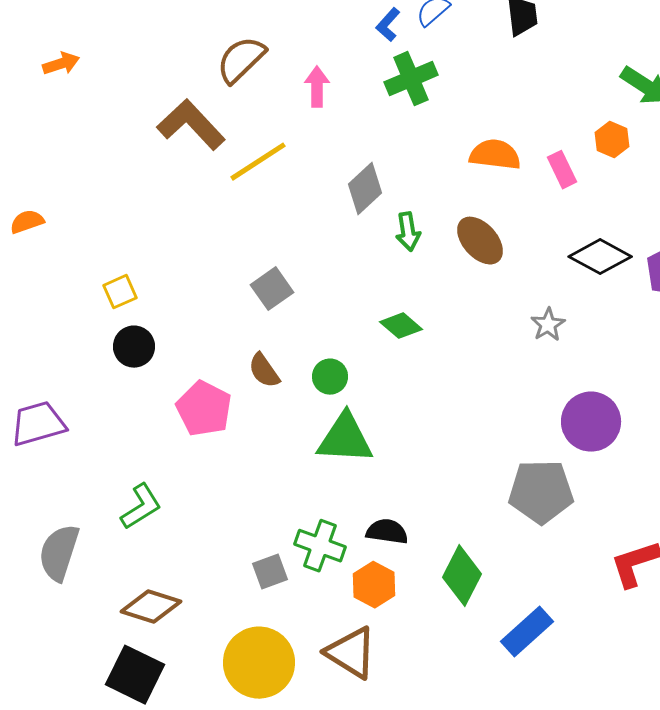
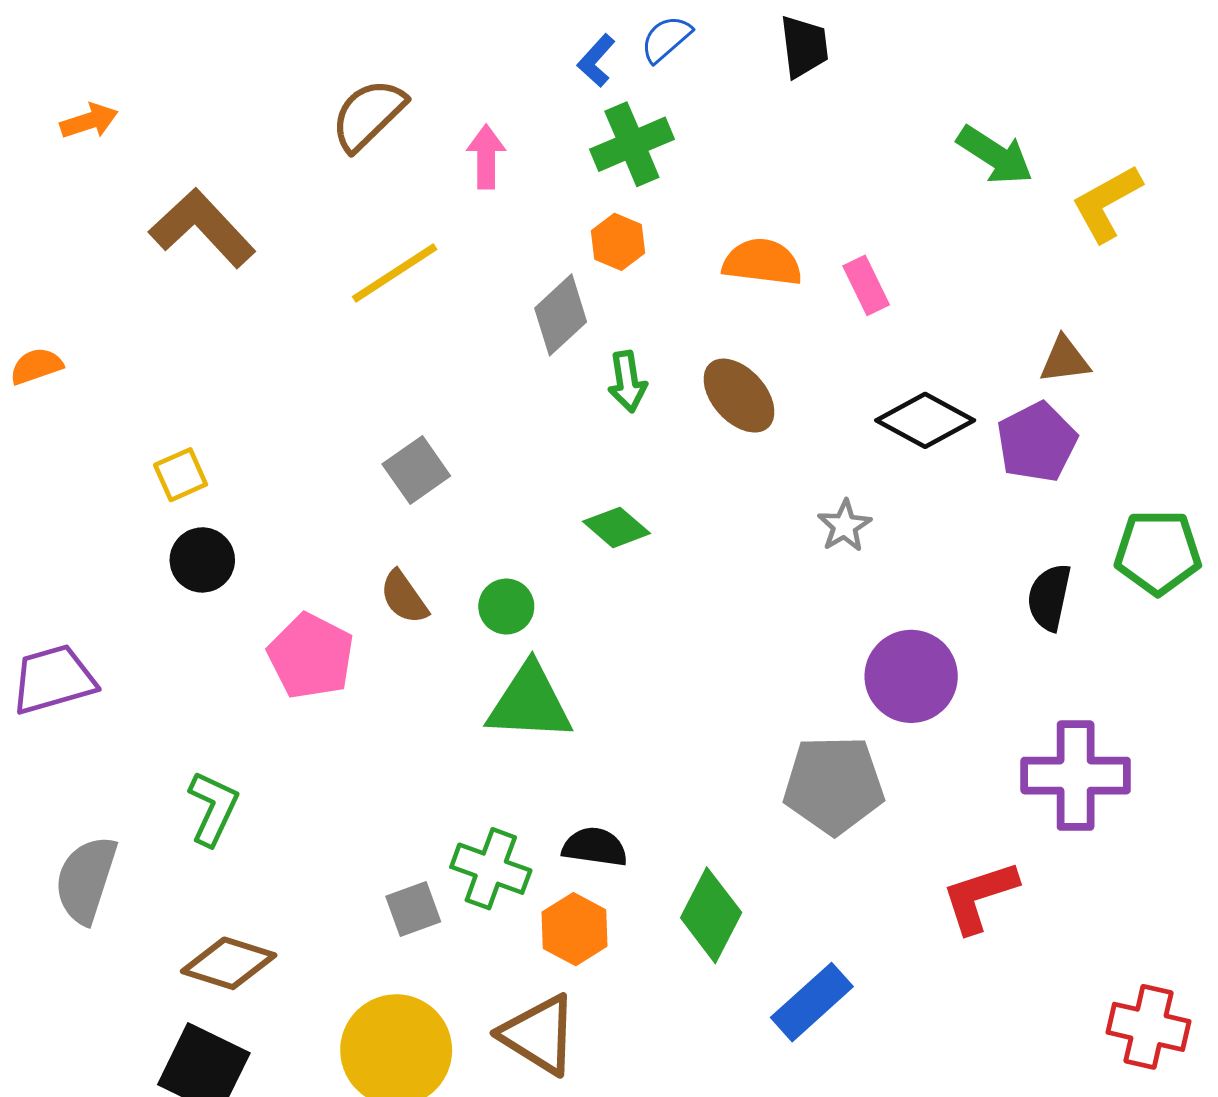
brown L-shape: (191, 125) -> (202, 228), moved
orange hexagon: (612, 140) -> (618, 242), moved
green L-shape: (141, 507) -> (213, 808), turned -33

